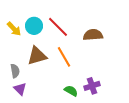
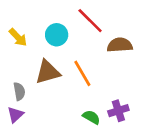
cyan circle: (34, 26) -> (57, 35), moved
red line: (58, 27) -> (90, 21), moved
purple triangle: (20, 89) -> (15, 115), moved, turned 32

